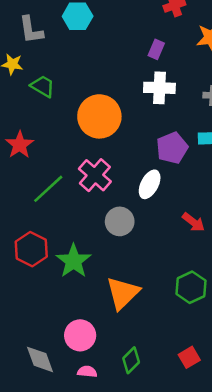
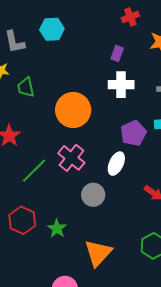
green trapezoid: (43, 86) -> (26, 87), turned -130
green star: (74, 261) -> (57, 229), size x0.7

